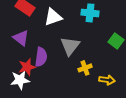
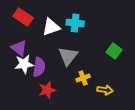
cyan cross: (90, 13) -> (75, 23), moved
red star: (27, 67) -> (47, 90), moved
white star: (20, 80) -> (24, 64), moved

